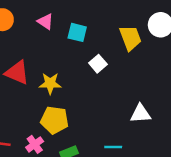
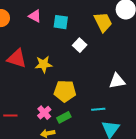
yellow pentagon: (55, 120) -> (65, 91), moved
pink cross: (35, 144) -> (44, 113), moved

